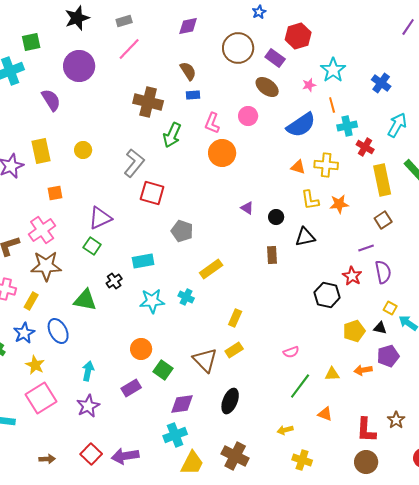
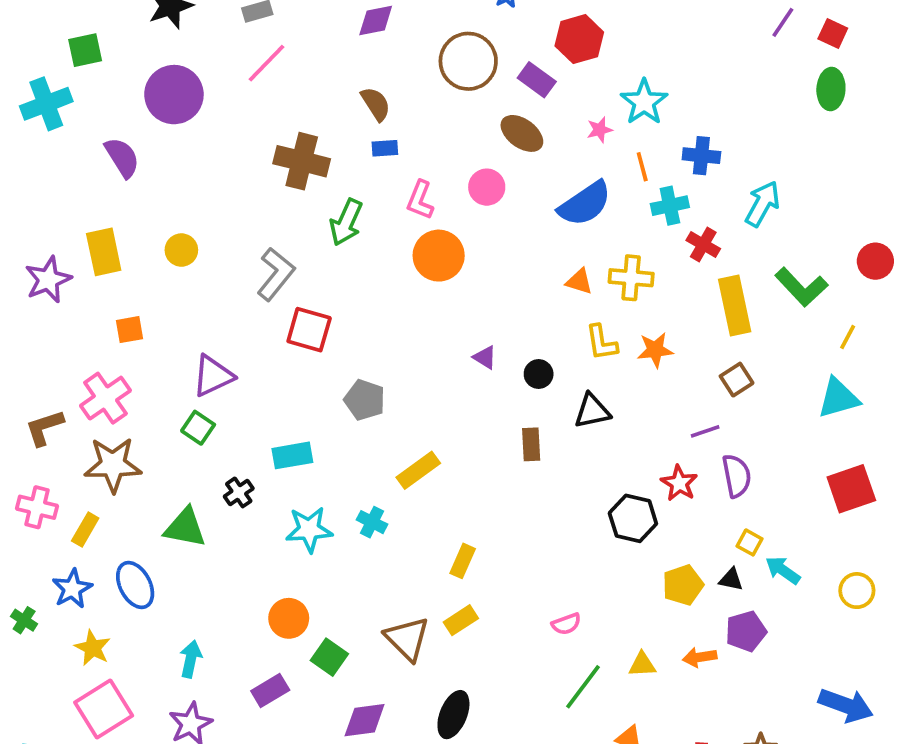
blue cross: (381, 83) -> (701, 156), moved, turned -30

